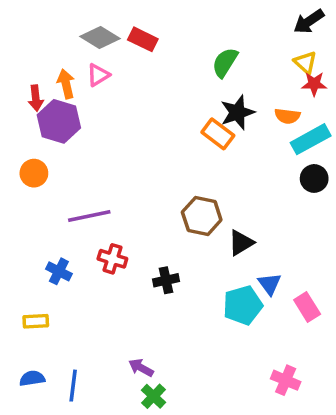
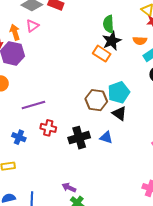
green semicircle: (225, 62) -> (108, 24), moved, turned -30
black triangle: (241, 243) -> (119, 113), turned -49
black cross: (166, 280) -> (79, 138), size x1.5
blue triangle: (270, 284) -> (106, 137), moved, turned -32
cyan pentagon: (243, 305) -> (119, 92), moved

